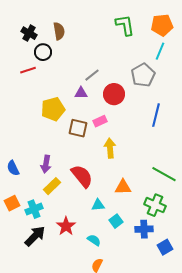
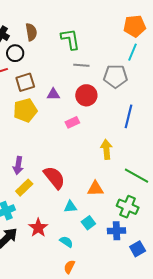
green L-shape: (125, 25) -> (70, 39), moved
gray line: (92, 75) -> (81, 65), moved, turned 42
gray pentagon: (143, 75) -> (115, 76), turned 30
brown square: (78, 128) -> (25, 82), moved, turned -30
yellow arrow: (110, 148) -> (106, 149), moved

